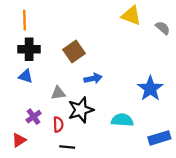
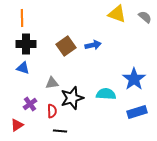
gray semicircle: (163, 28) -> (145, 17), moved
blue arrow: (93, 78) -> (93, 45), moved
cyan semicircle: (122, 120) -> (106, 94), moved
blue rectangle: (159, 138) -> (137, 112), moved

